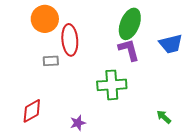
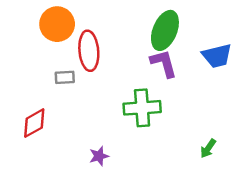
red diamond: (32, 111) -> (34, 123), moved
green arrow: (164, 117) -> (208, 148), turned -98

